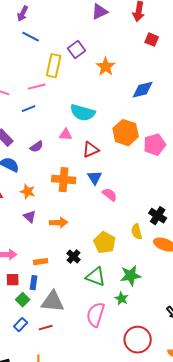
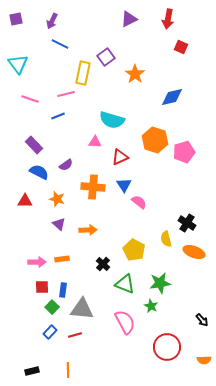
purple semicircle: (37, 147) -> (66, 165), moved
orange rectangle: (41, 262) -> (62, 259), moved
pink semicircle: (96, 315) -> (125, 322), turned 135

